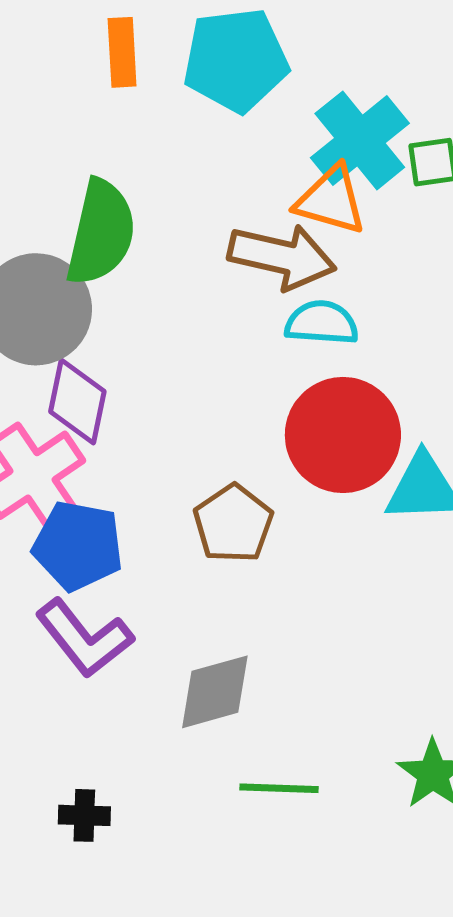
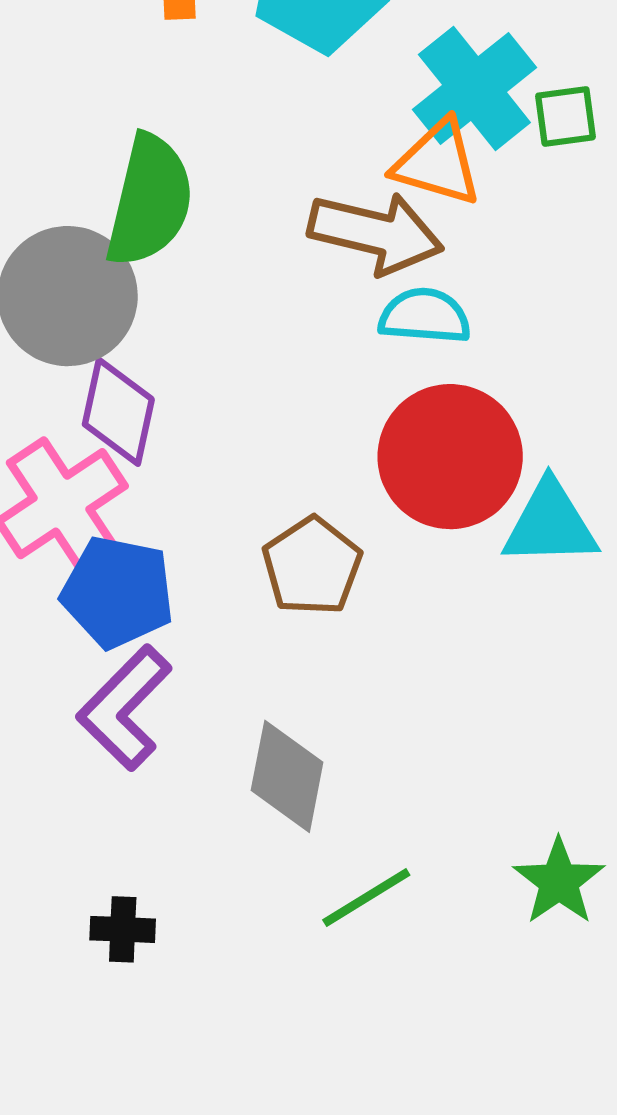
purple L-shape: (84, 638) -> (125, 708), turned 82
gray diamond: (215, 692) -> (287, 776), turned -64
green line: (279, 788) -> (366, 898), turned -34

